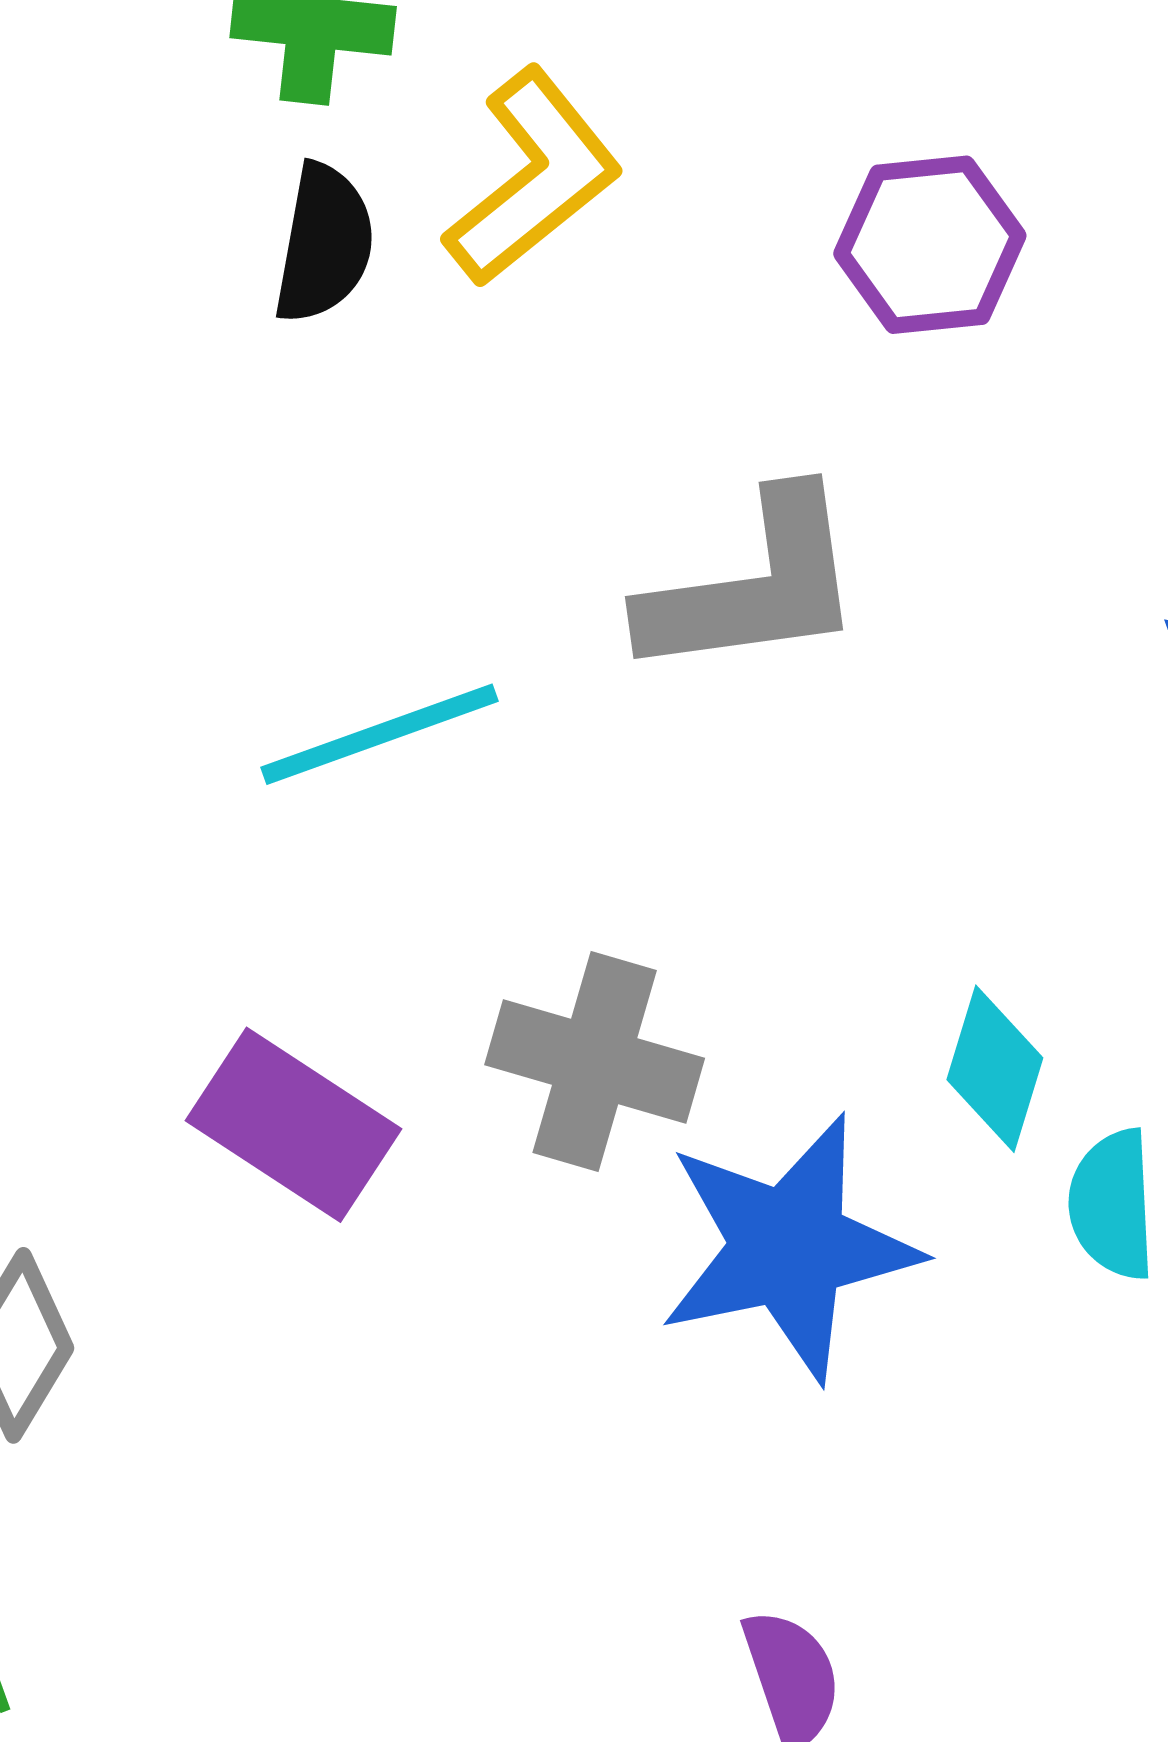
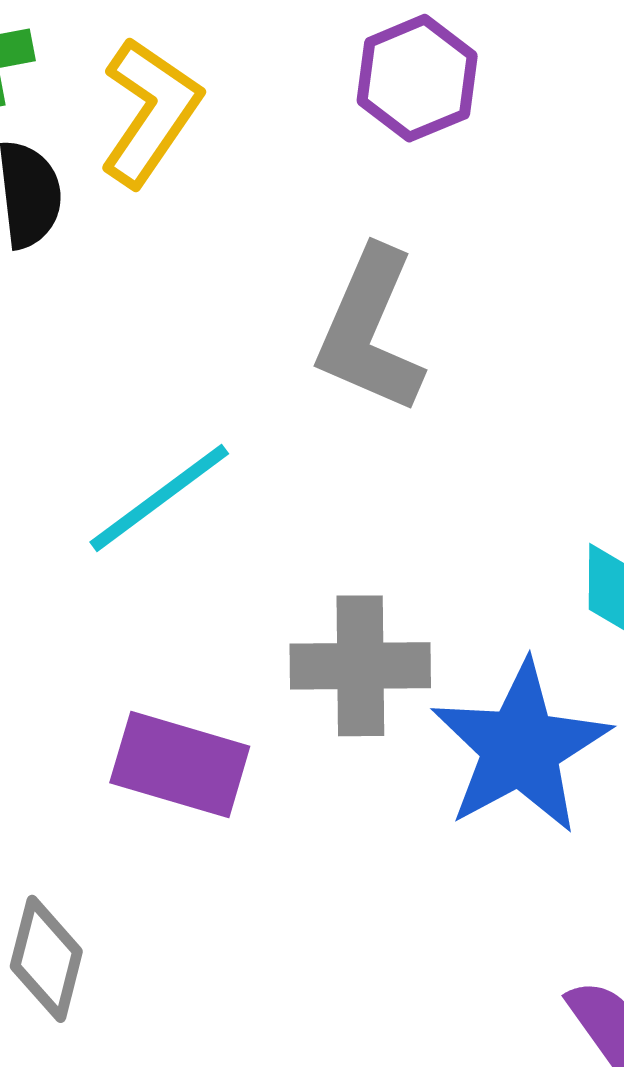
gray L-shape: (753, 586) -> (370, 331), turned 138

